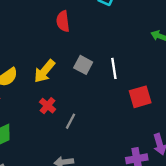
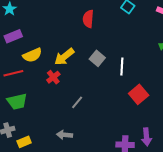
red square: (140, 97) -> (139, 94), turned -36
red cross: (48, 106) -> (53, 77), moved

